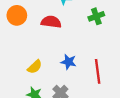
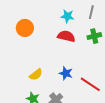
red semicircle: (51, 22) -> (66, 36), moved
red line: (98, 71) -> (90, 84), turned -55

